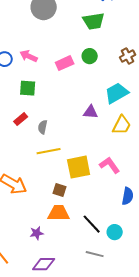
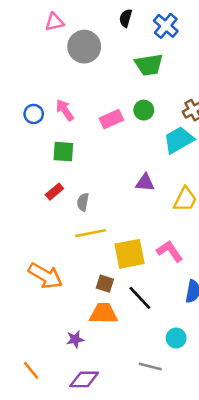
pink arrow: (29, 56) -> (65, 110), turned 30
cyan trapezoid: (117, 93) -> (179, 140), moved
black line: (92, 224) -> (140, 298), moved

